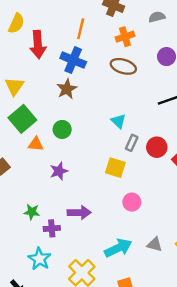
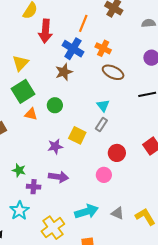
orange cross: (125, 37) -> (103, 48), moved, turned 35
brown ellipse: (123, 66) -> (113, 72), moved
gray rectangle: (132, 143) -> (101, 124), moved
red circle: (157, 147) -> (117, 153), moved
yellow square: (115, 168) -> (77, 135), moved
purple star: (59, 171) -> (55, 146), moved

